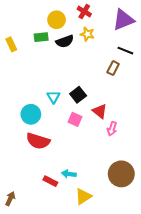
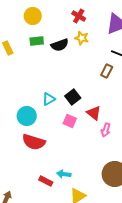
yellow circle: (57, 20) -> (33, 16), moved
cyan triangle: (53, 97) -> (49, 99), turned 32

